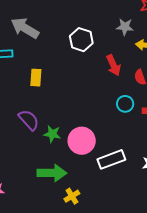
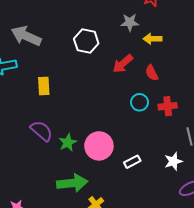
red arrow: (113, 65) -> (123, 64), turned 80
green star: (52, 134) -> (68, 142), turned -30
white rectangle: (111, 159) -> (132, 162), size x0.6

